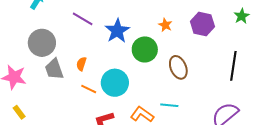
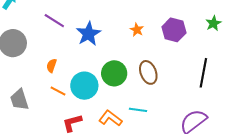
green circle: (145, 49) -> (114, 73), moved
gray trapezoid: (54, 69) -> (19, 100), moved

